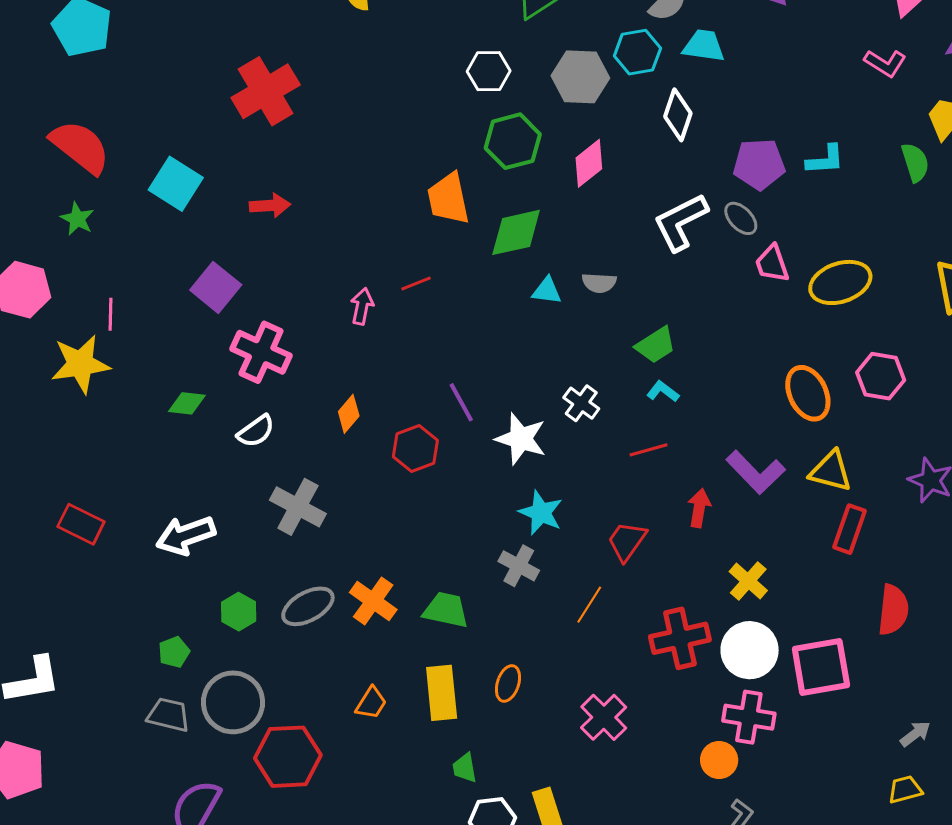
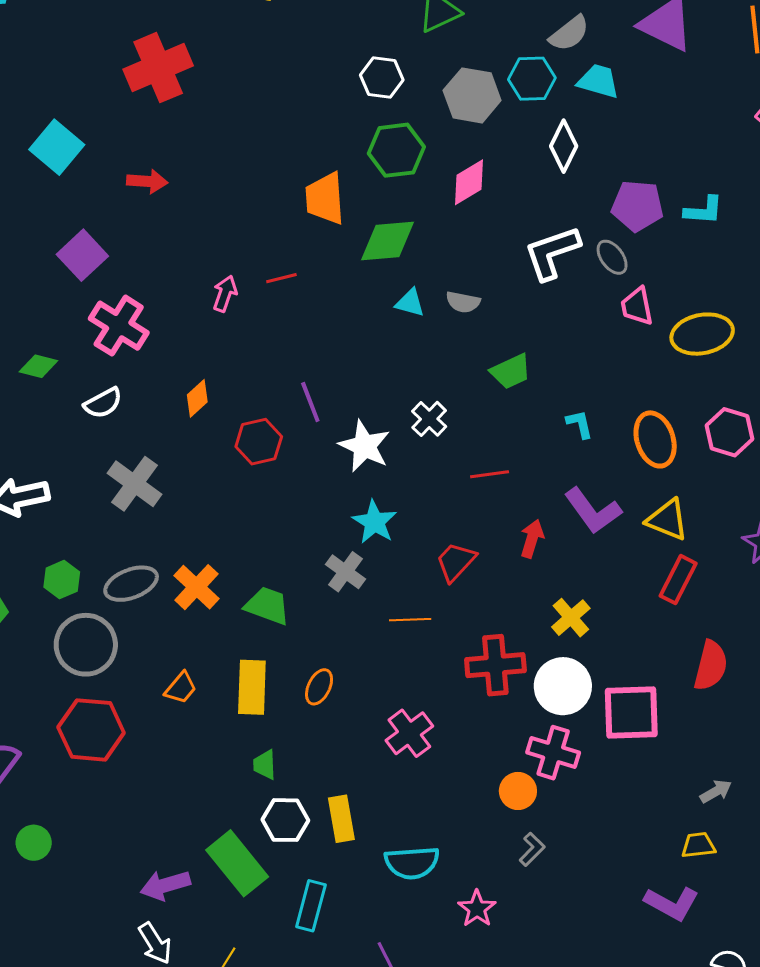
cyan L-shape: (663, 391) -> (580, 424), moved, turned 32
orange line: (589, 605) -> (410, 620), turned 48
gray circle: (233, 702) -> (86, 645), moved

